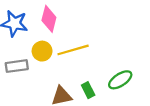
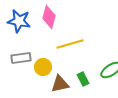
yellow circle: (42, 51) -> (43, 67), moved

